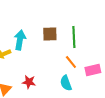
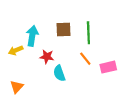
red star: (29, 82) -> (47, 57), moved
cyan semicircle: (66, 83) -> (59, 73), moved

